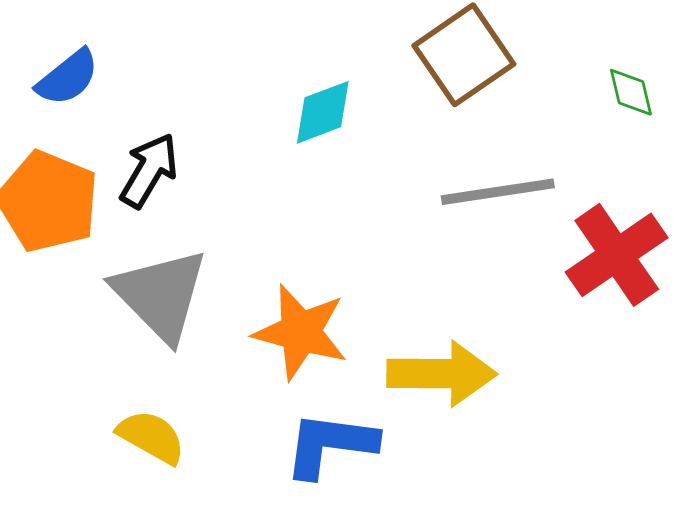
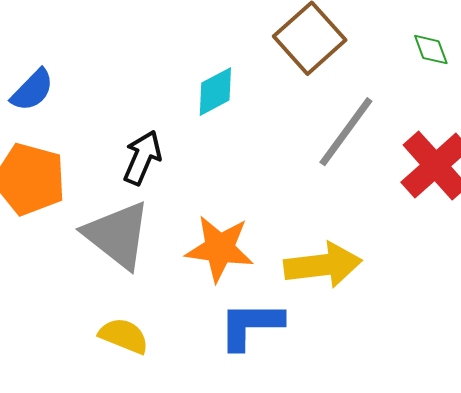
black arrow: (149, 170) -> (142, 158), moved
gray line: (498, 192) -> (346, 132), turned -38

